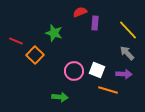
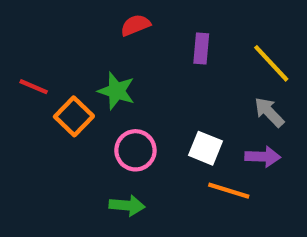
red semicircle: (80, 12) -> (135, 25), moved
green star: (54, 33) -> (116, 91), moved
pink circle: (74, 71) -> (135, 150), moved

